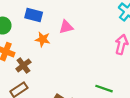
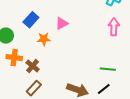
blue rectangle: (34, 15) -> (31, 20), turned -49

